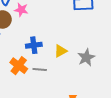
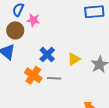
blue cross: (34, 45) -> (47, 55), turned -35

